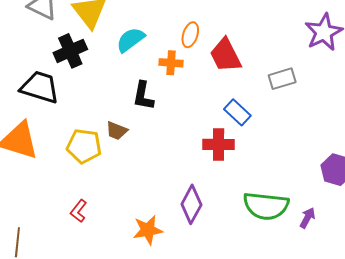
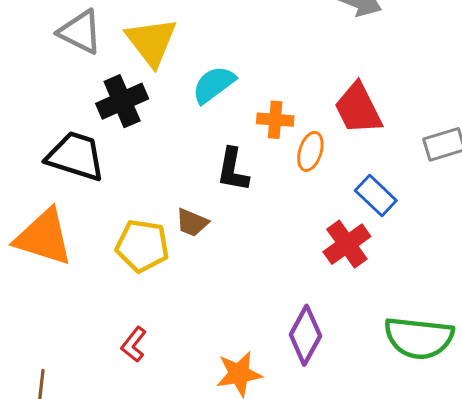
orange ellipse: (190, 35) -> (310, 151), moved
red cross: (219, 144) -> (347, 244), turned -36

